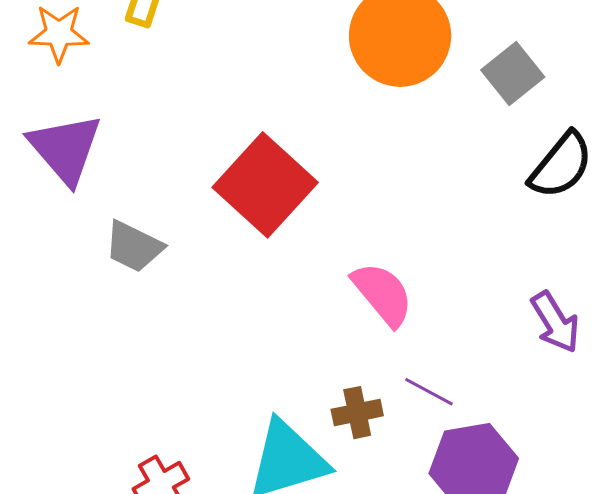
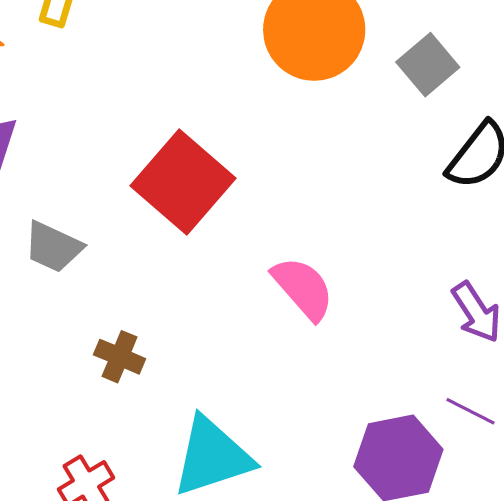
purple line: (429, 392) -> (471, 411), moved
brown cross: (357, 413) -> (120, 357), moved, turned 36

